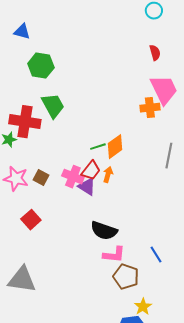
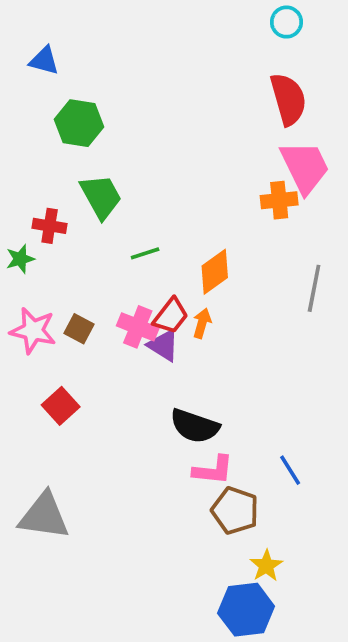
red semicircle: (155, 53) -> (288, 99), size x1.8
red cross: (25, 122) -> (50, 226), size x0.6
green line: (98, 147) -> (145, 253), moved

